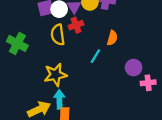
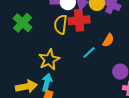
red cross: (76, 25) -> (79, 20), size x1.5
yellow star: (55, 75) -> (49, 60), turned -30

